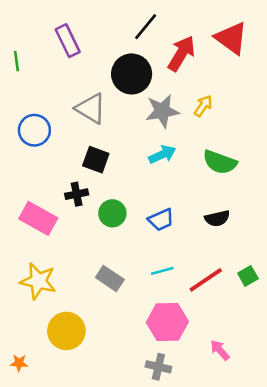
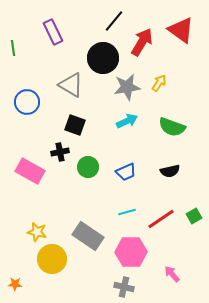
gray rectangle: (110, 279) -> (88, 236), moved, size x1.4
yellow star: (38, 281) -> (37, 232), moved, size x0.7

